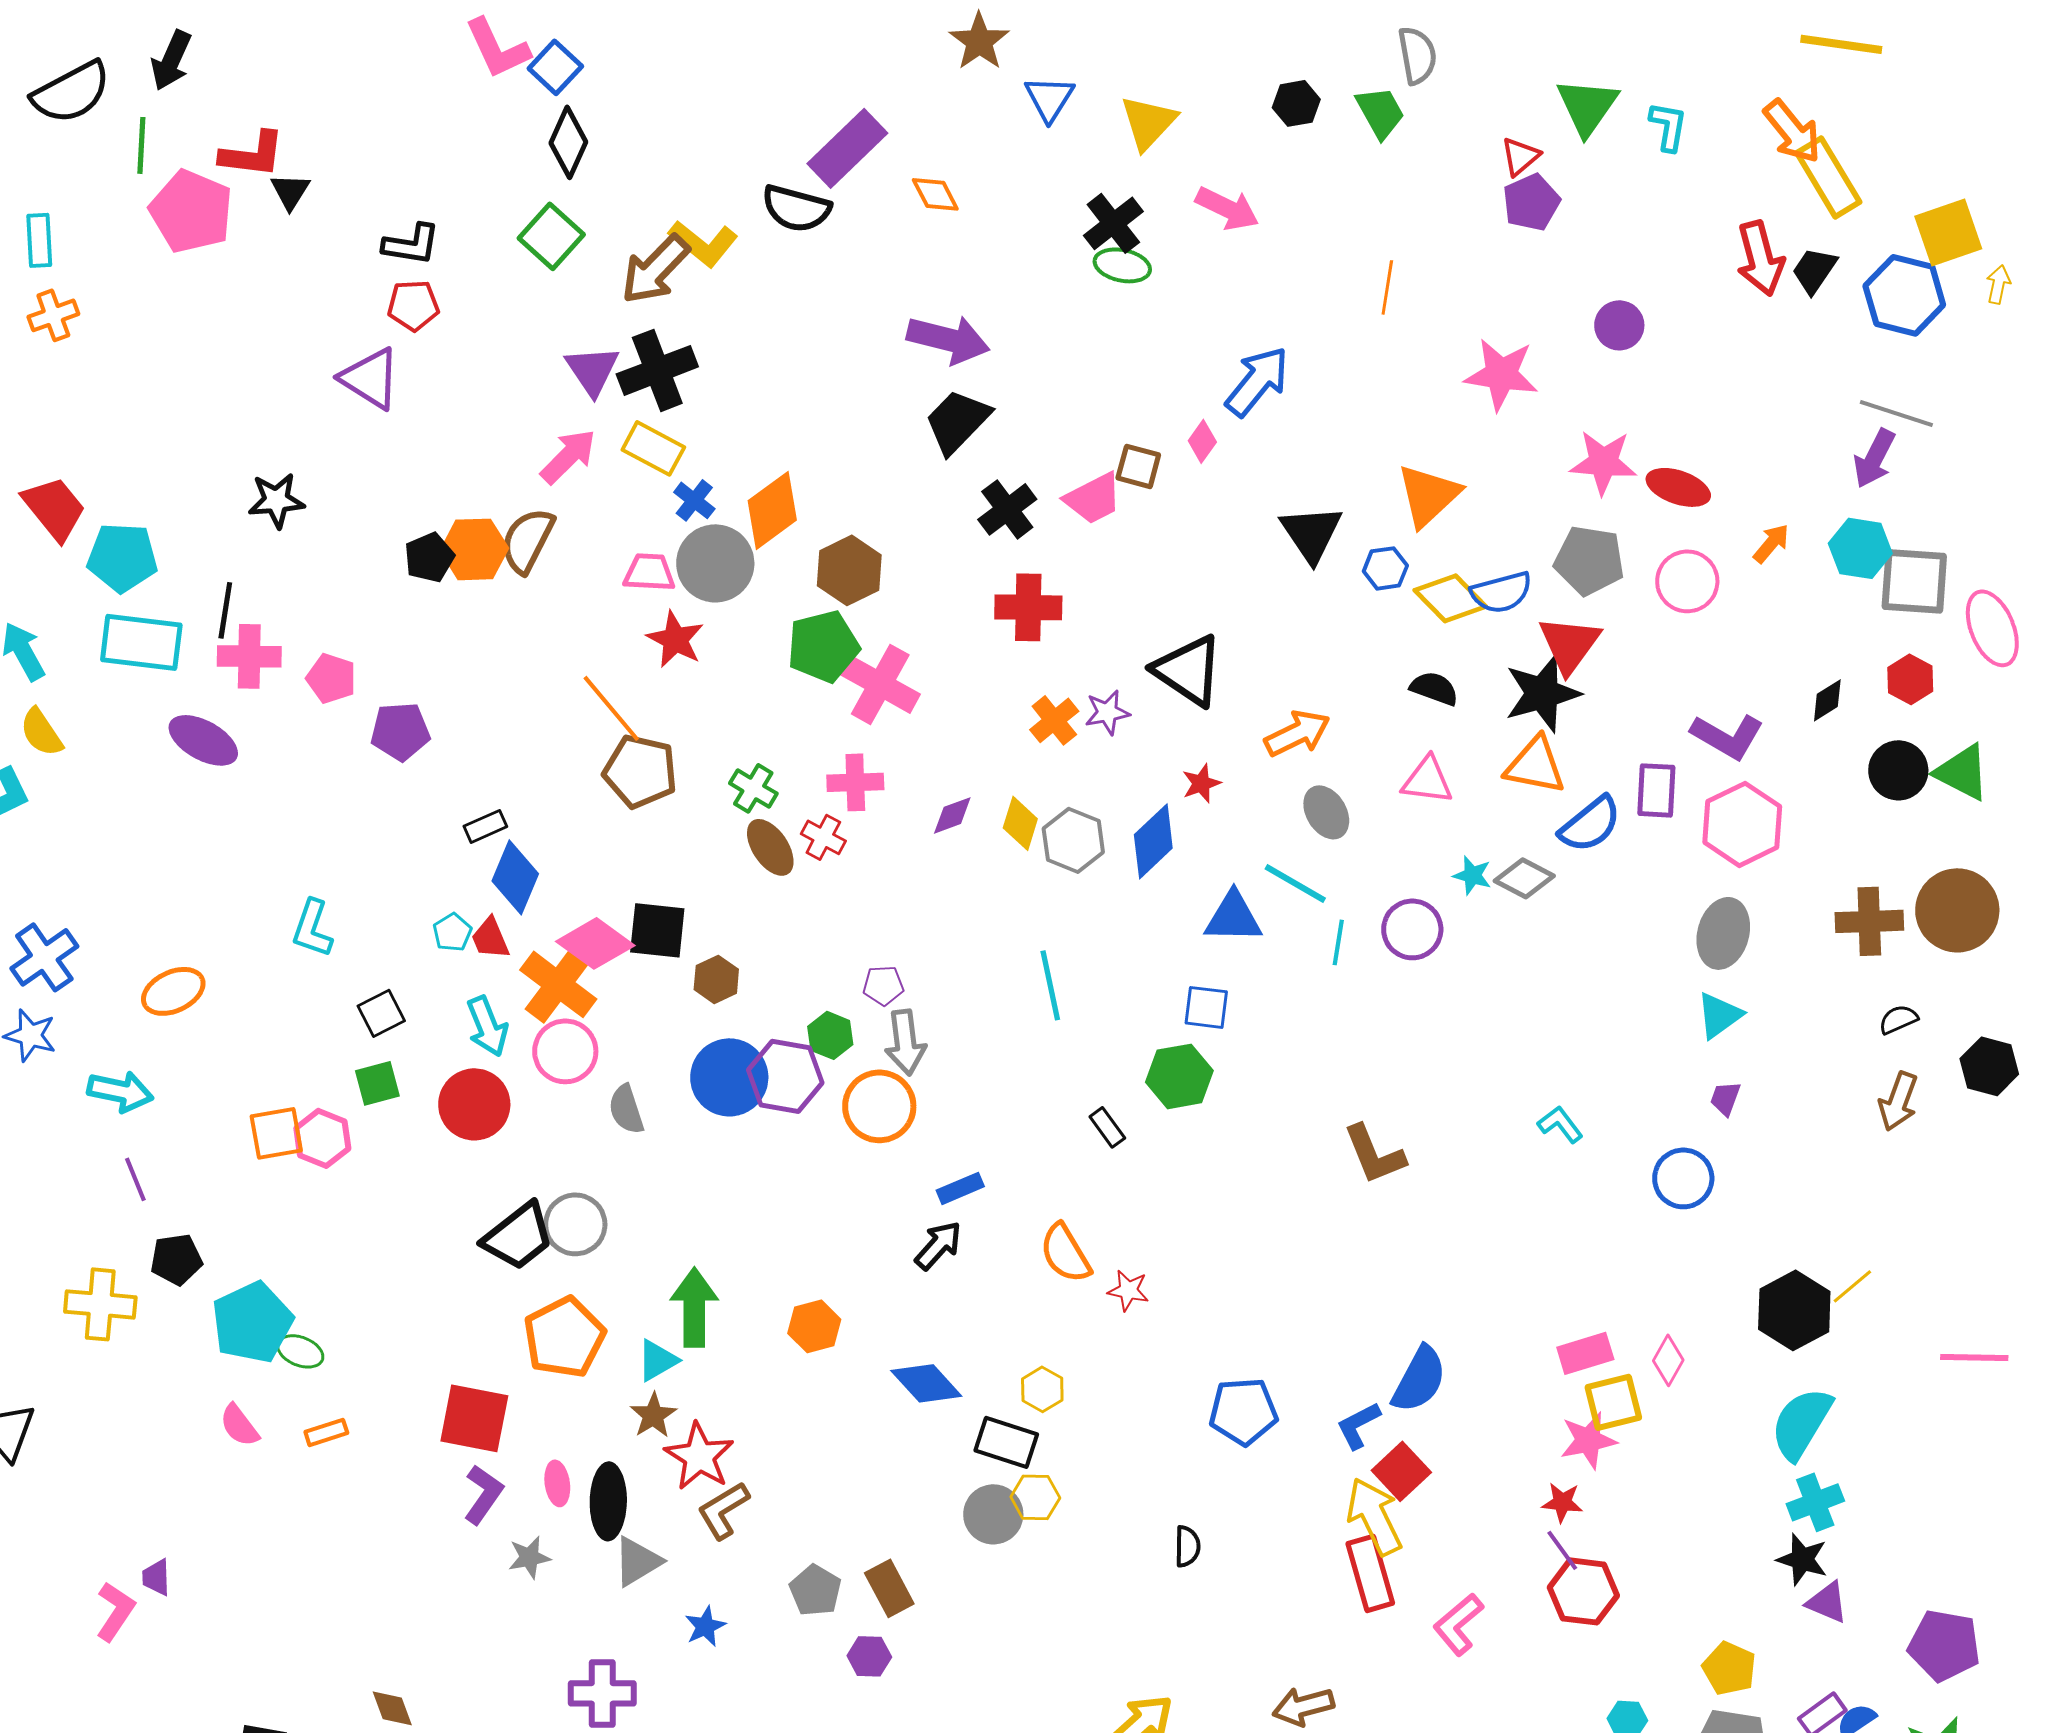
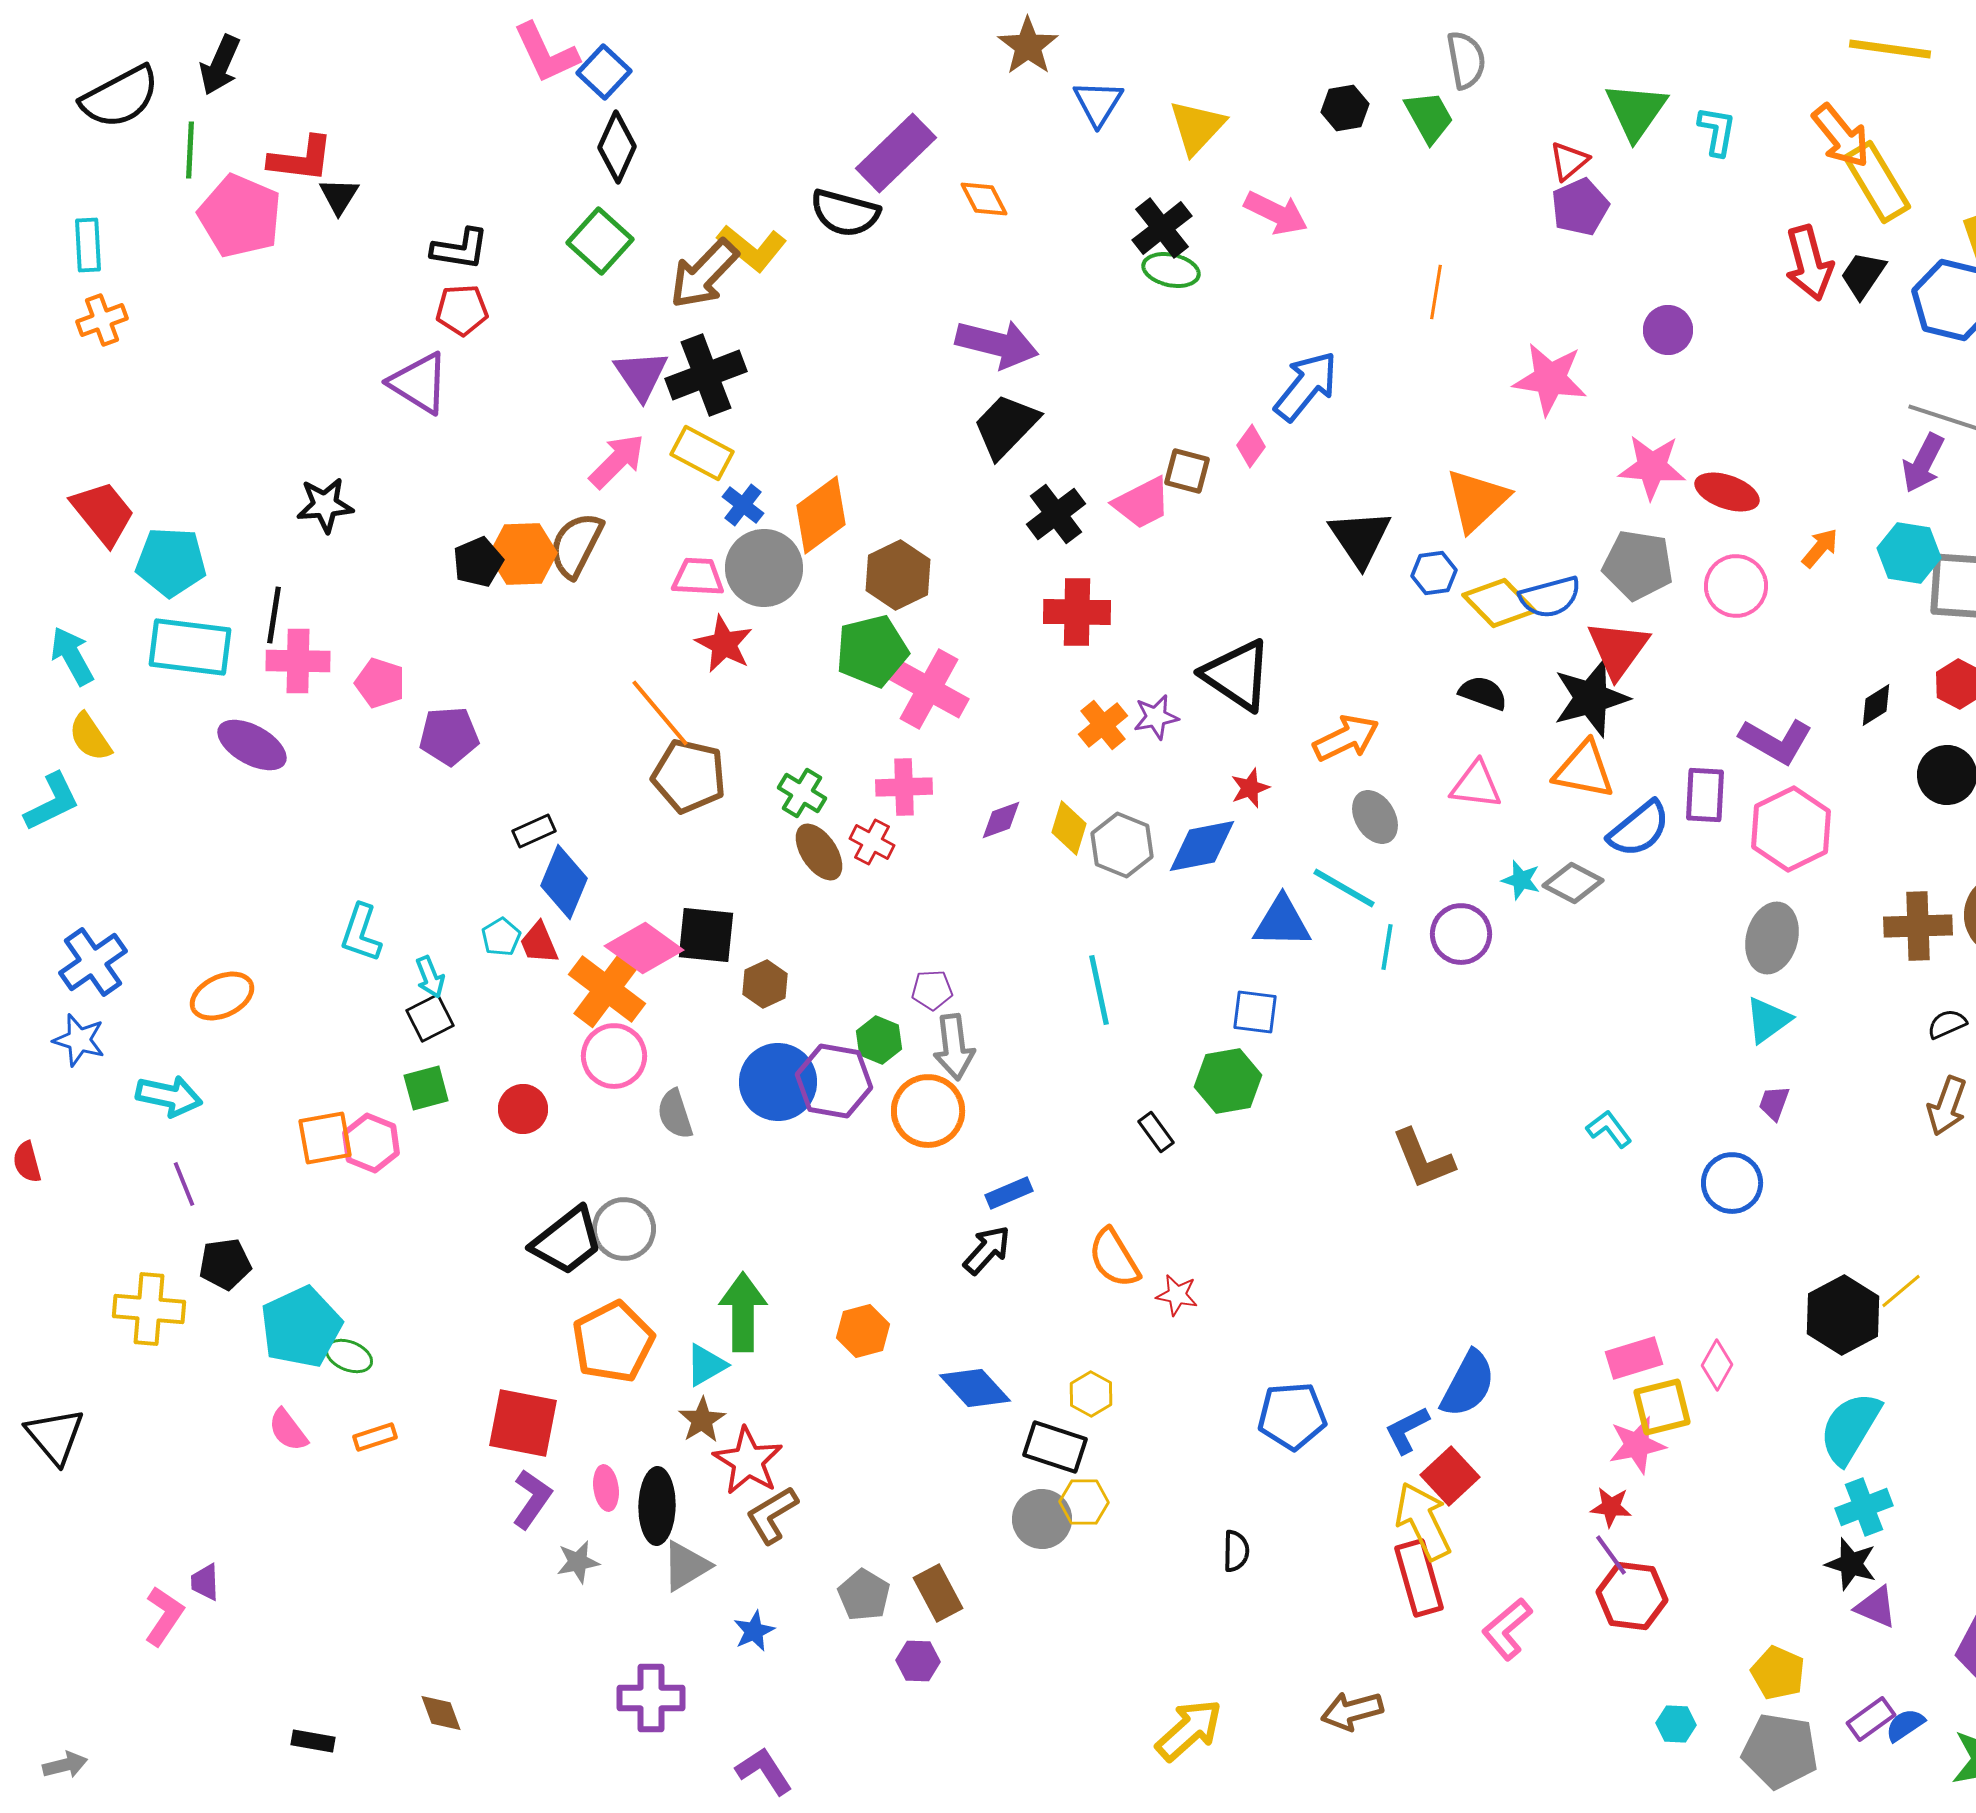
blue diamond: (1153, 841) -> (1202, 846), turned 32
cyan arrow: (487, 1026) -> (430, 977), moved, size x0.7
red circle: (474, 1104) -> (523, 1109), size x0.7

